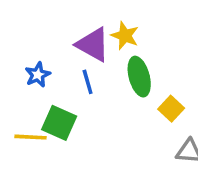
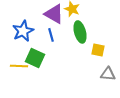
blue star: (38, 75) -> (23, 31), size x1.5
yellow square: (171, 109) -> (98, 50), turned -32

